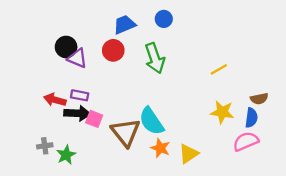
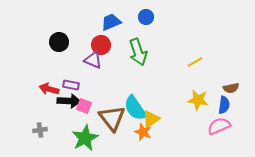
purple triangle: (77, 58) -> (93, 60), moved
yellow triangle: (188, 154) -> (151, 119), moved
green star: (66, 155) -> (85, 138), moved, size x1.5

